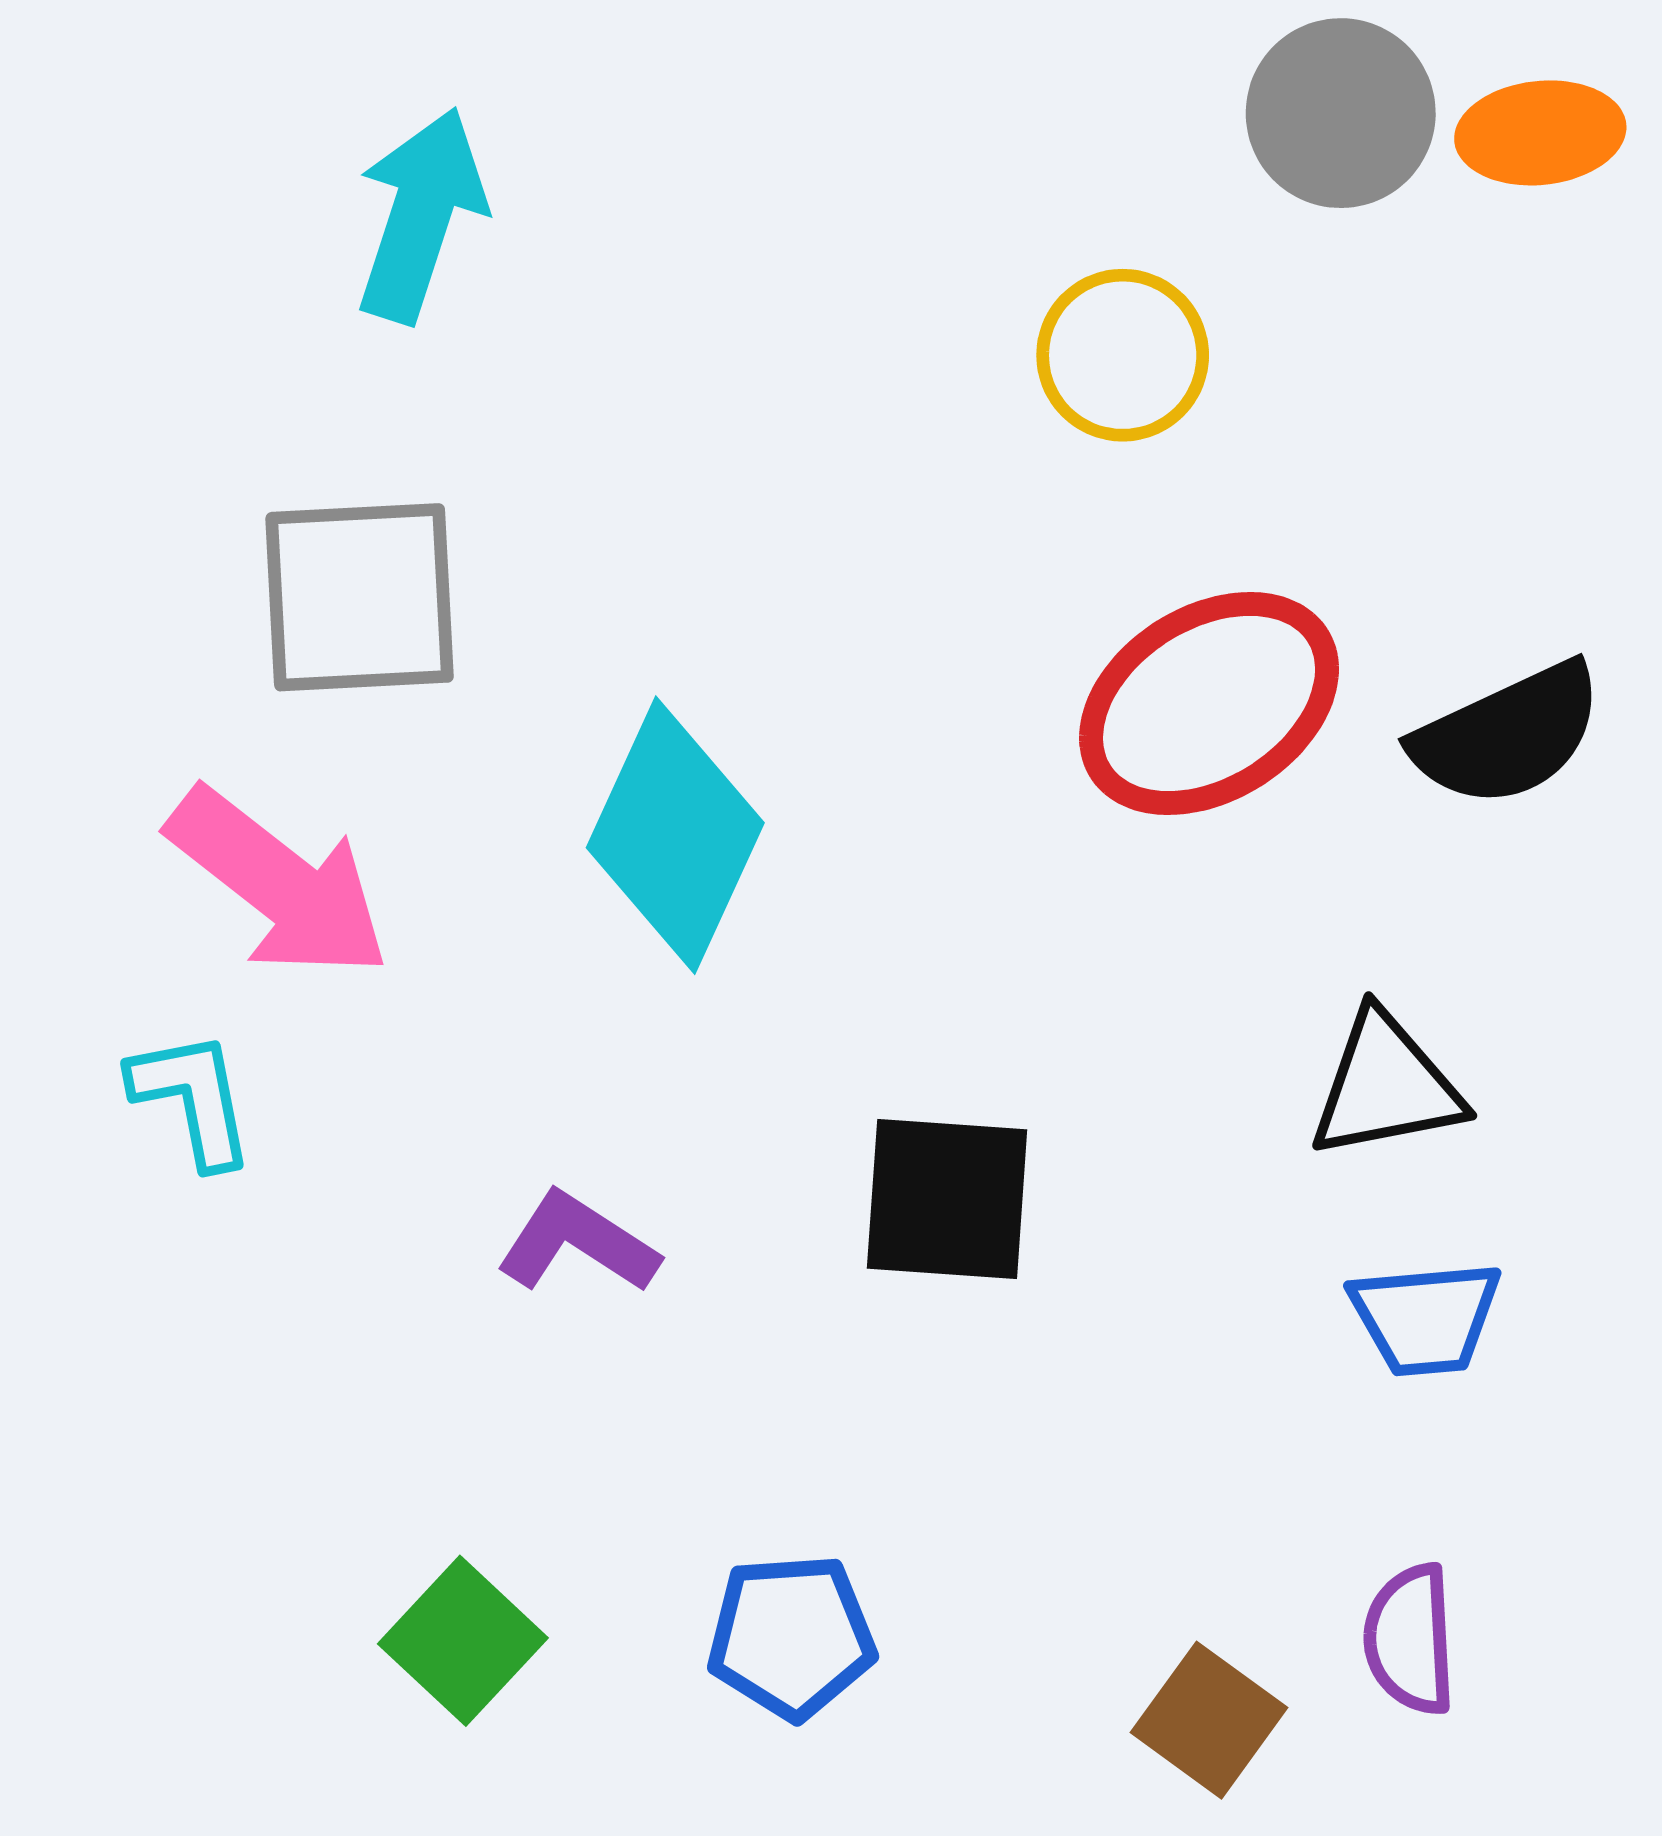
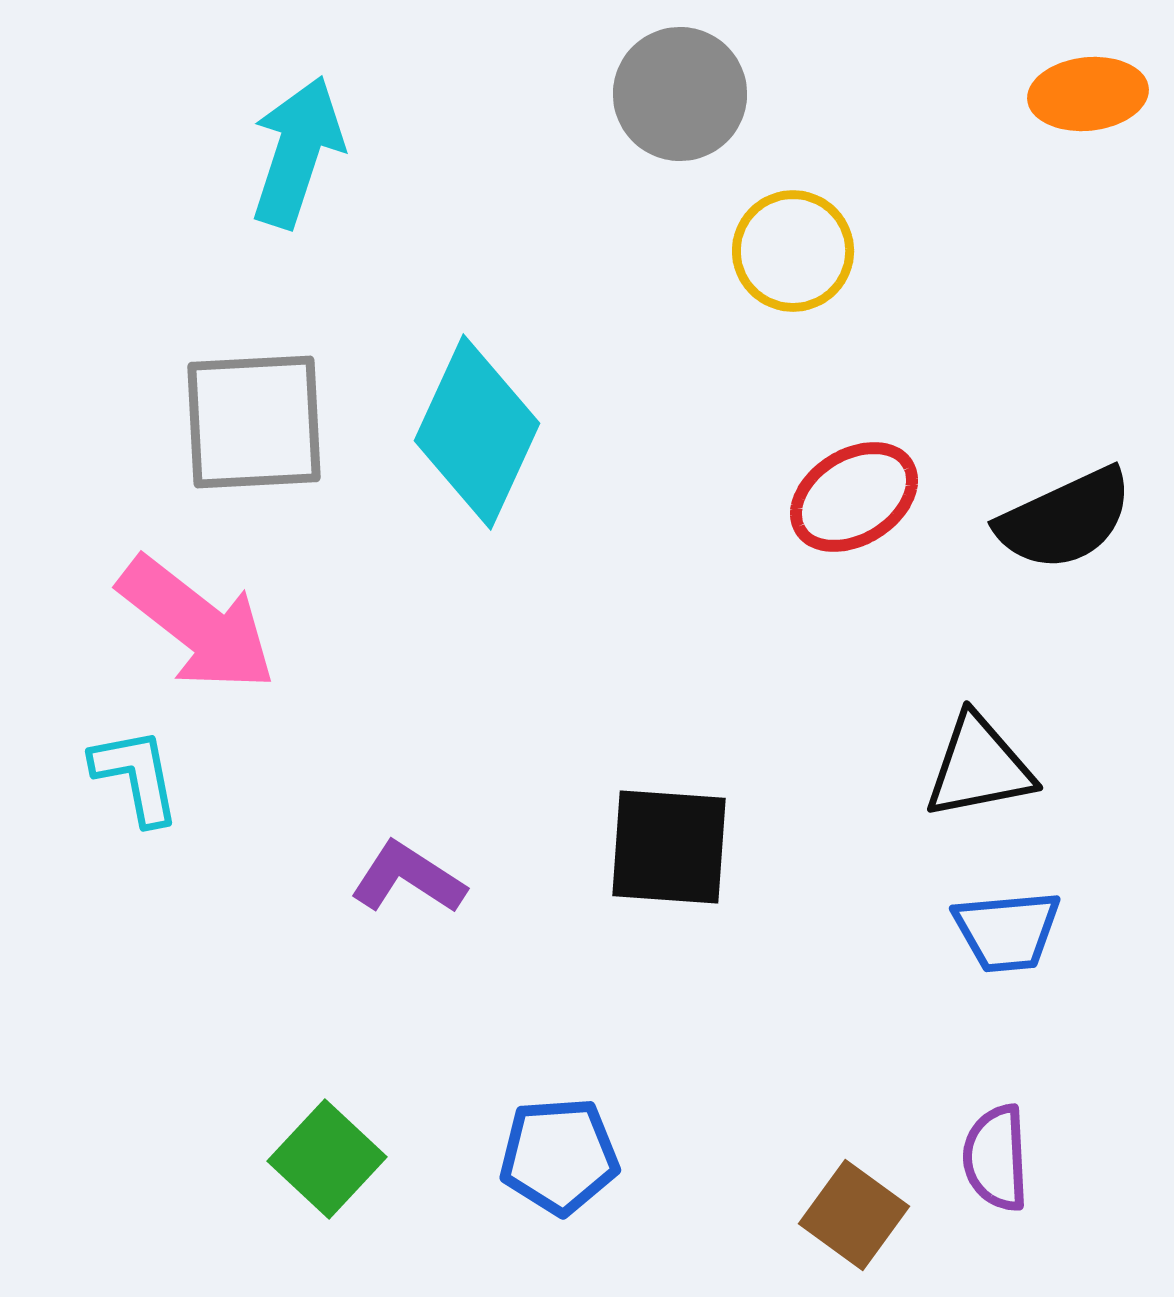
gray circle: (1341, 113) -> (680, 94), moved
red ellipse: (1209, 704) -> (854, 497), size x0.7
cyan diamond: (675, 835) -> (477, 432), moved

